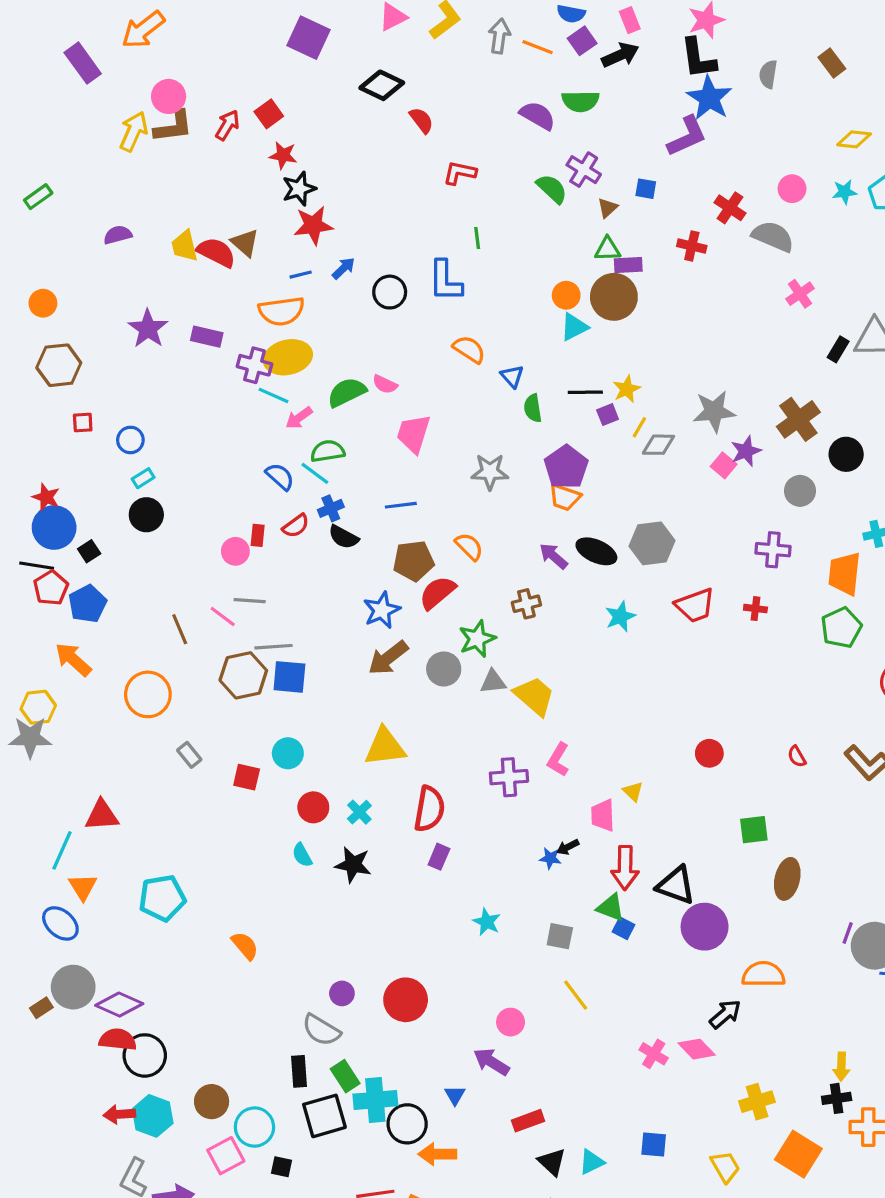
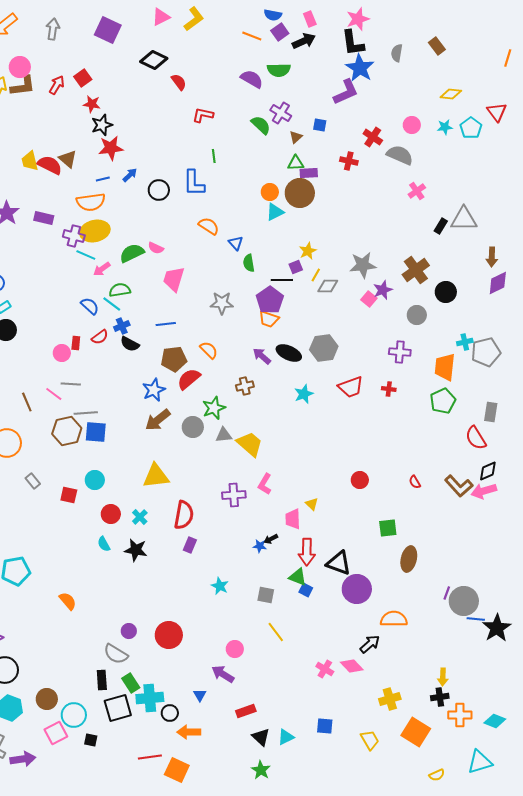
gray arrow: (499, 36) -> (53, 29), moved
black line: (585, 392) -> (282, 280), moved
black circle: (407, 1124) -> (170, 713), size x0.7

